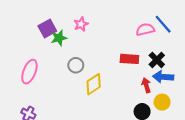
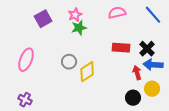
pink semicircle: (145, 29) -> (117, 13), moved
green star: (59, 38) -> (79, 28), moved
gray circle: (76, 65) -> (69, 62), moved

